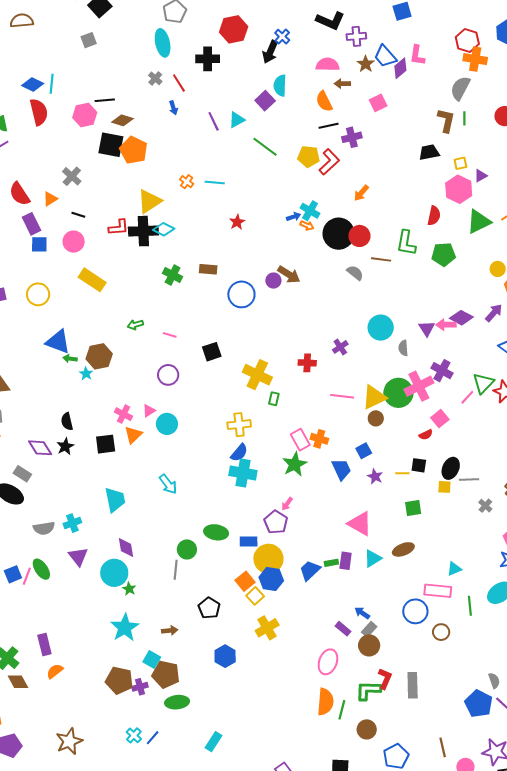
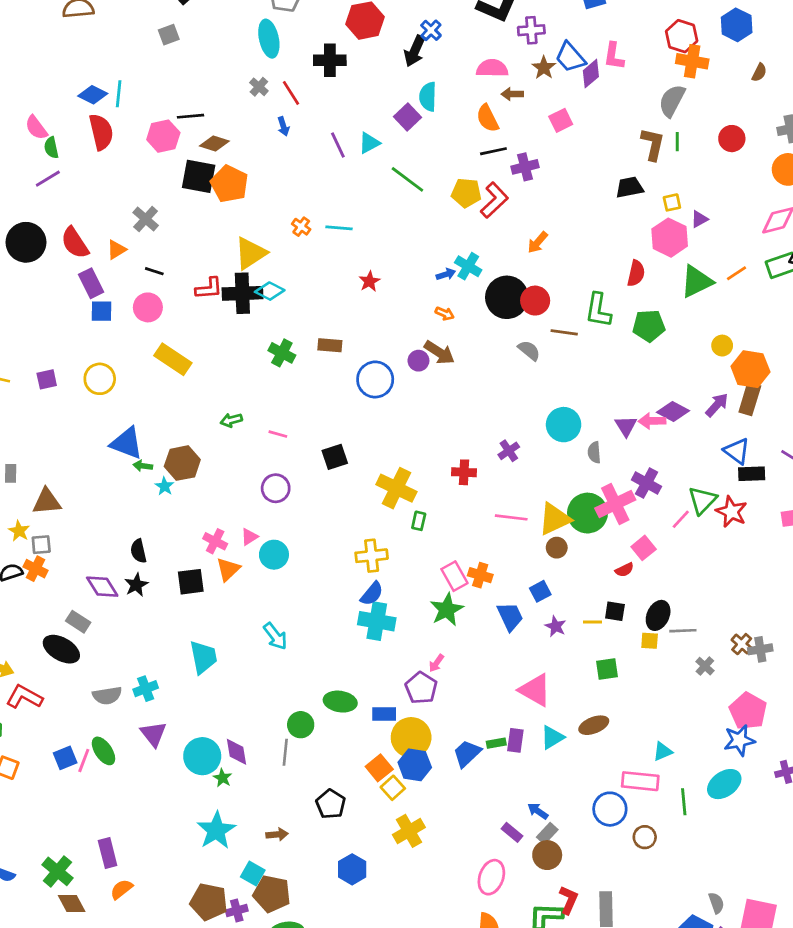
orange arrow: (307, 226) -> (445, 314), moved
purple diamond: (126, 548) -> (236, 752), moved

